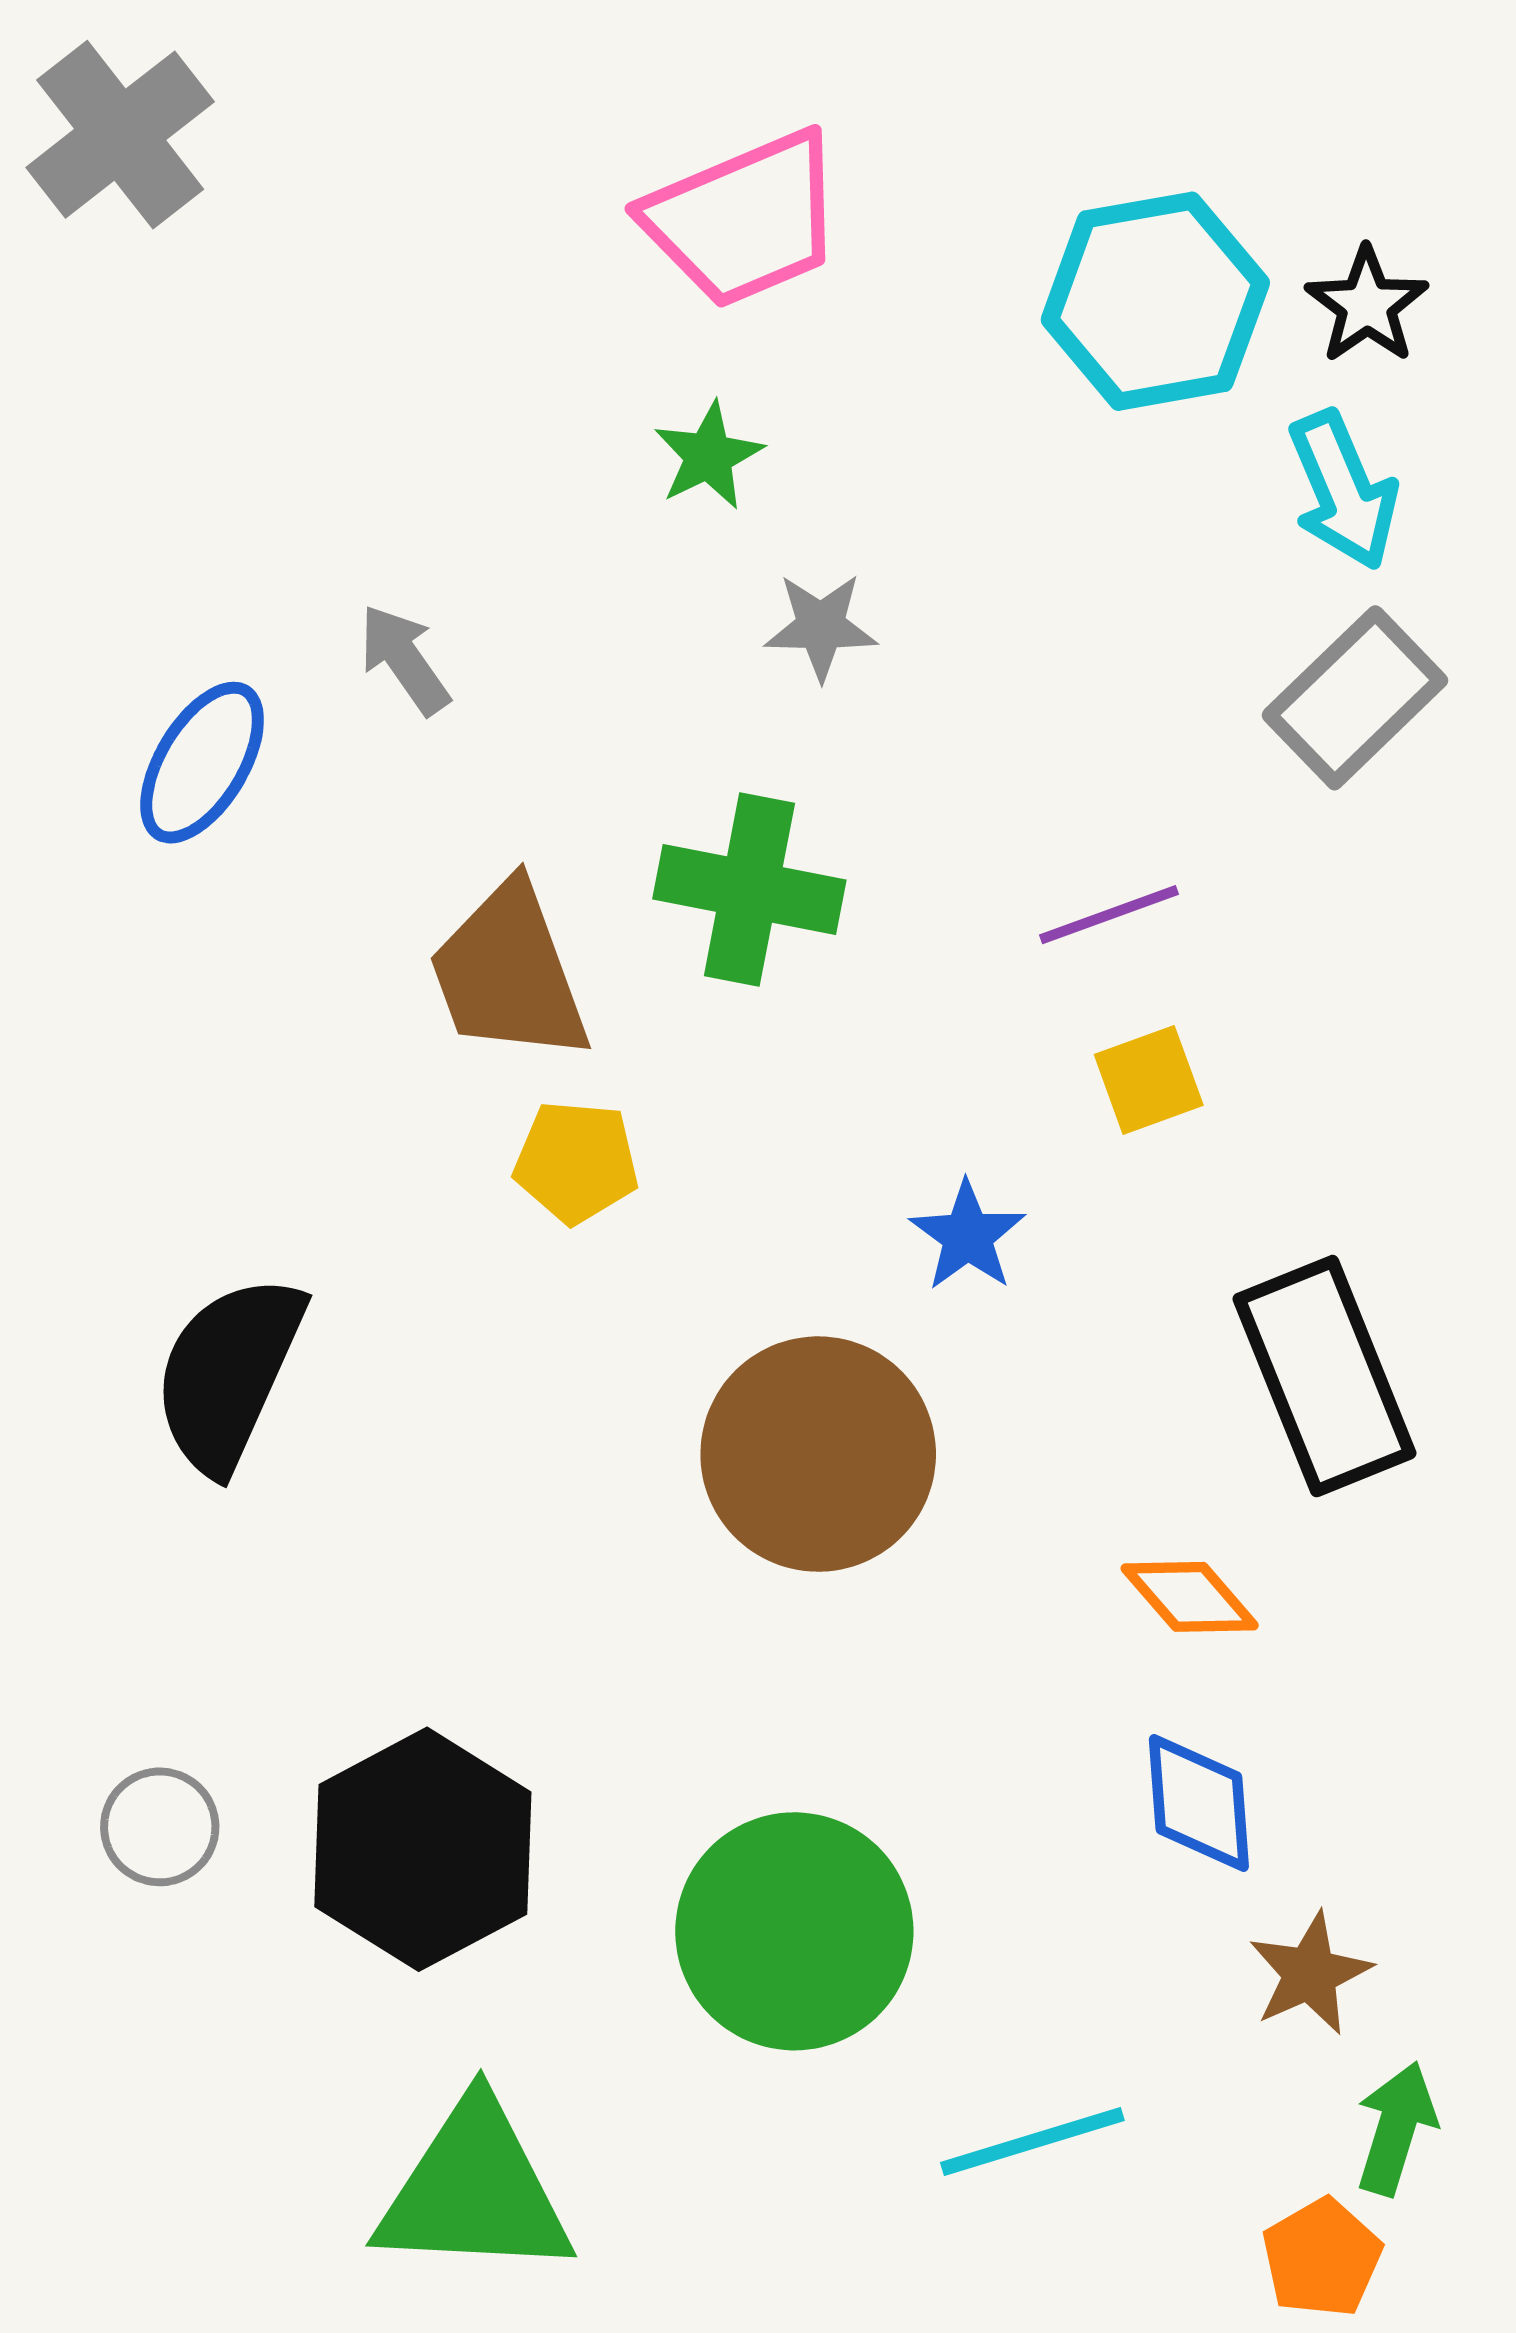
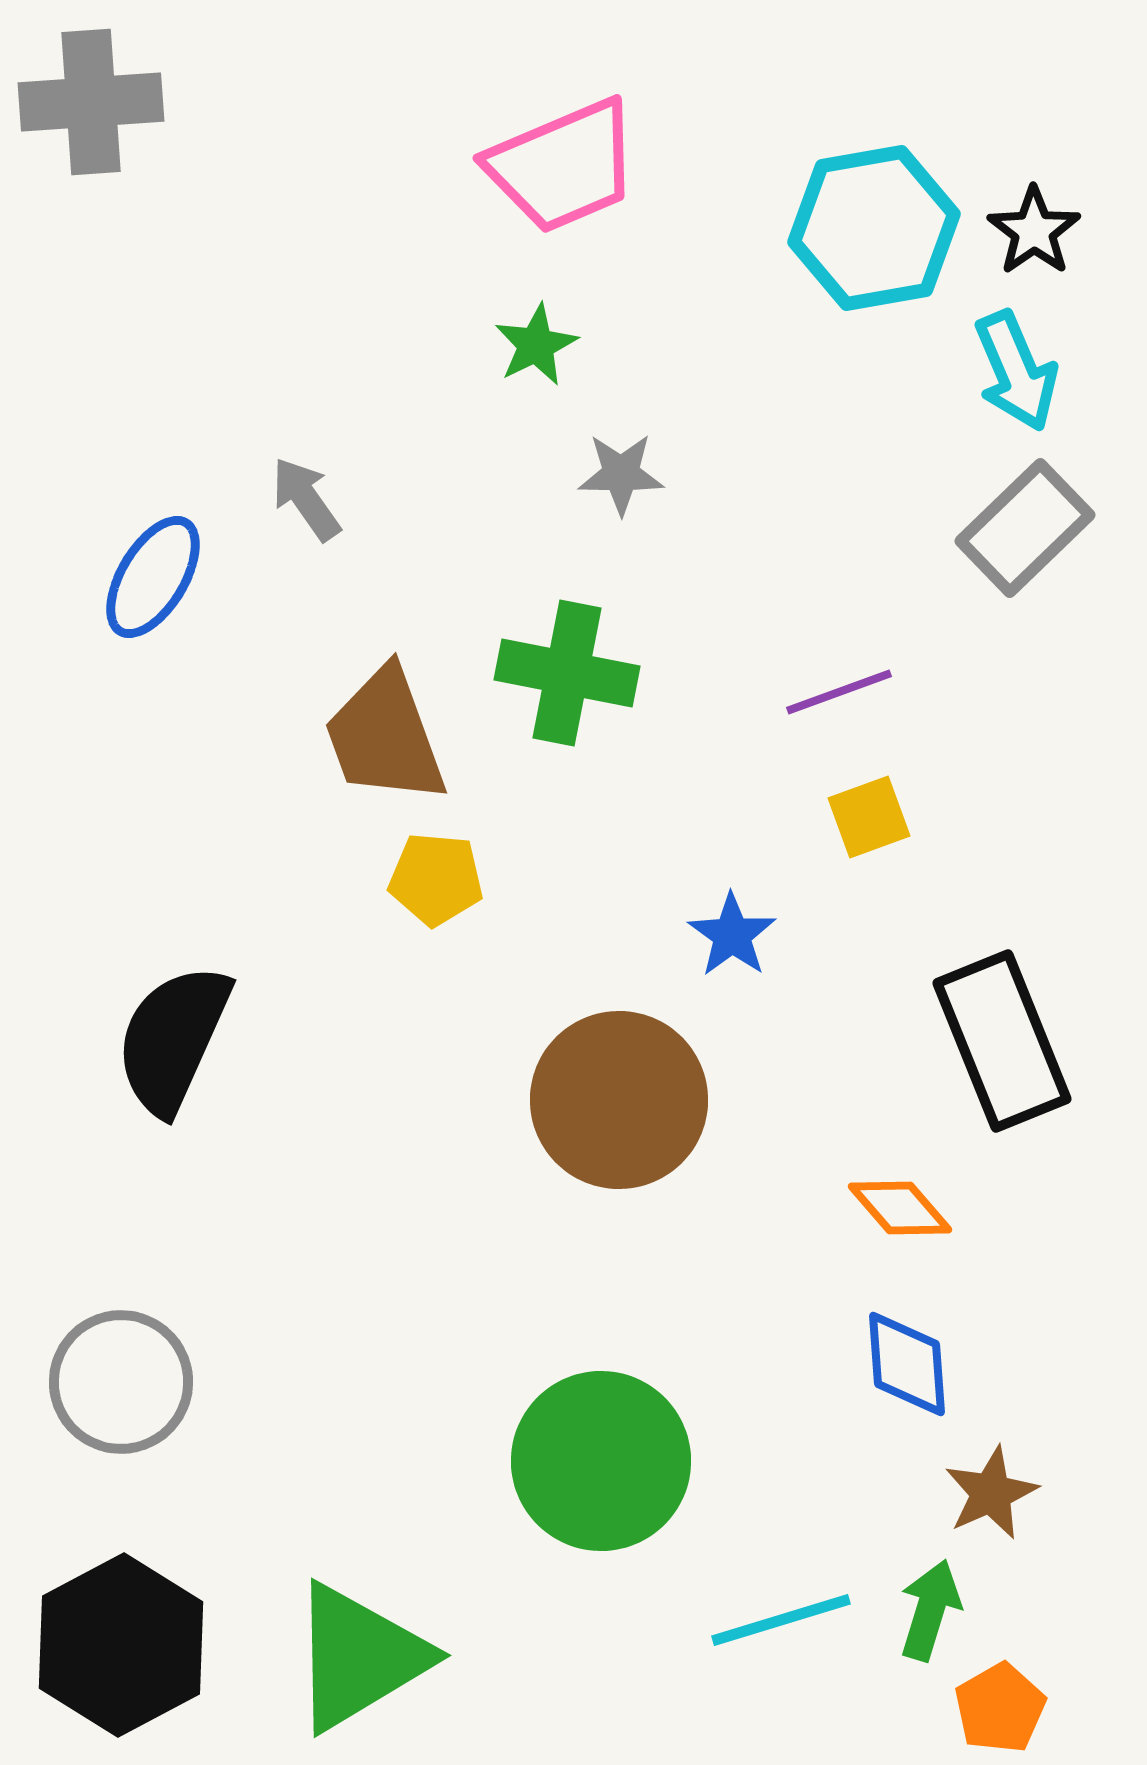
gray cross: (120, 135) -> (91, 102), turned 34
gray circle: (160, 1827) -> (121, 1382), size x1.6
black hexagon: (423, 1849) -> (121, 1645), moved
green arrow: (1396, 2128) -> (930, 1610), moved
green triangle: (474, 2190) -> (359, 1657), turned -34

